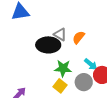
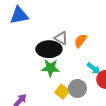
green star: (63, 68) -> (50, 68), moved
gray circle: (84, 82) -> (77, 88), moved

